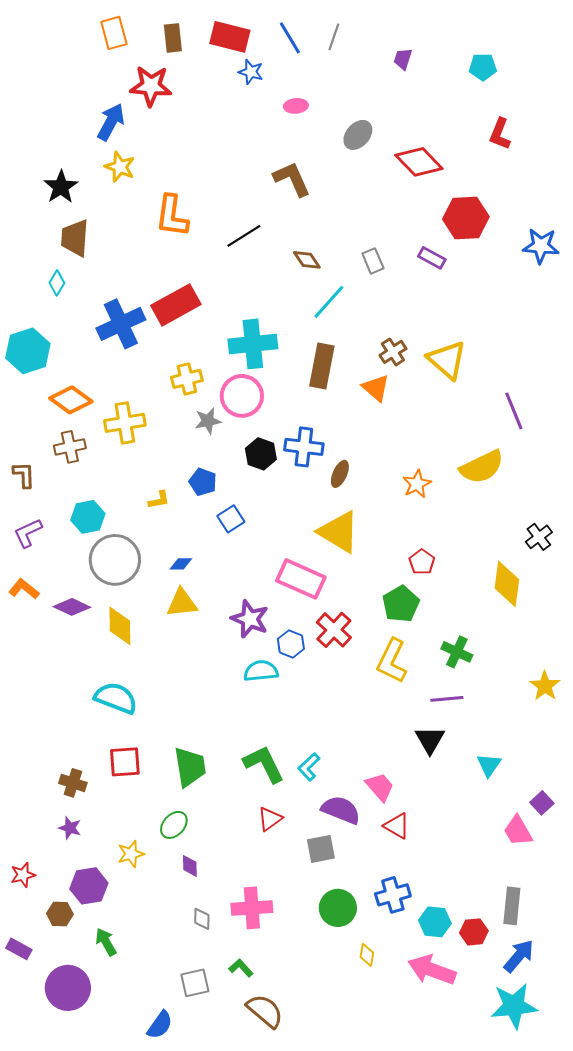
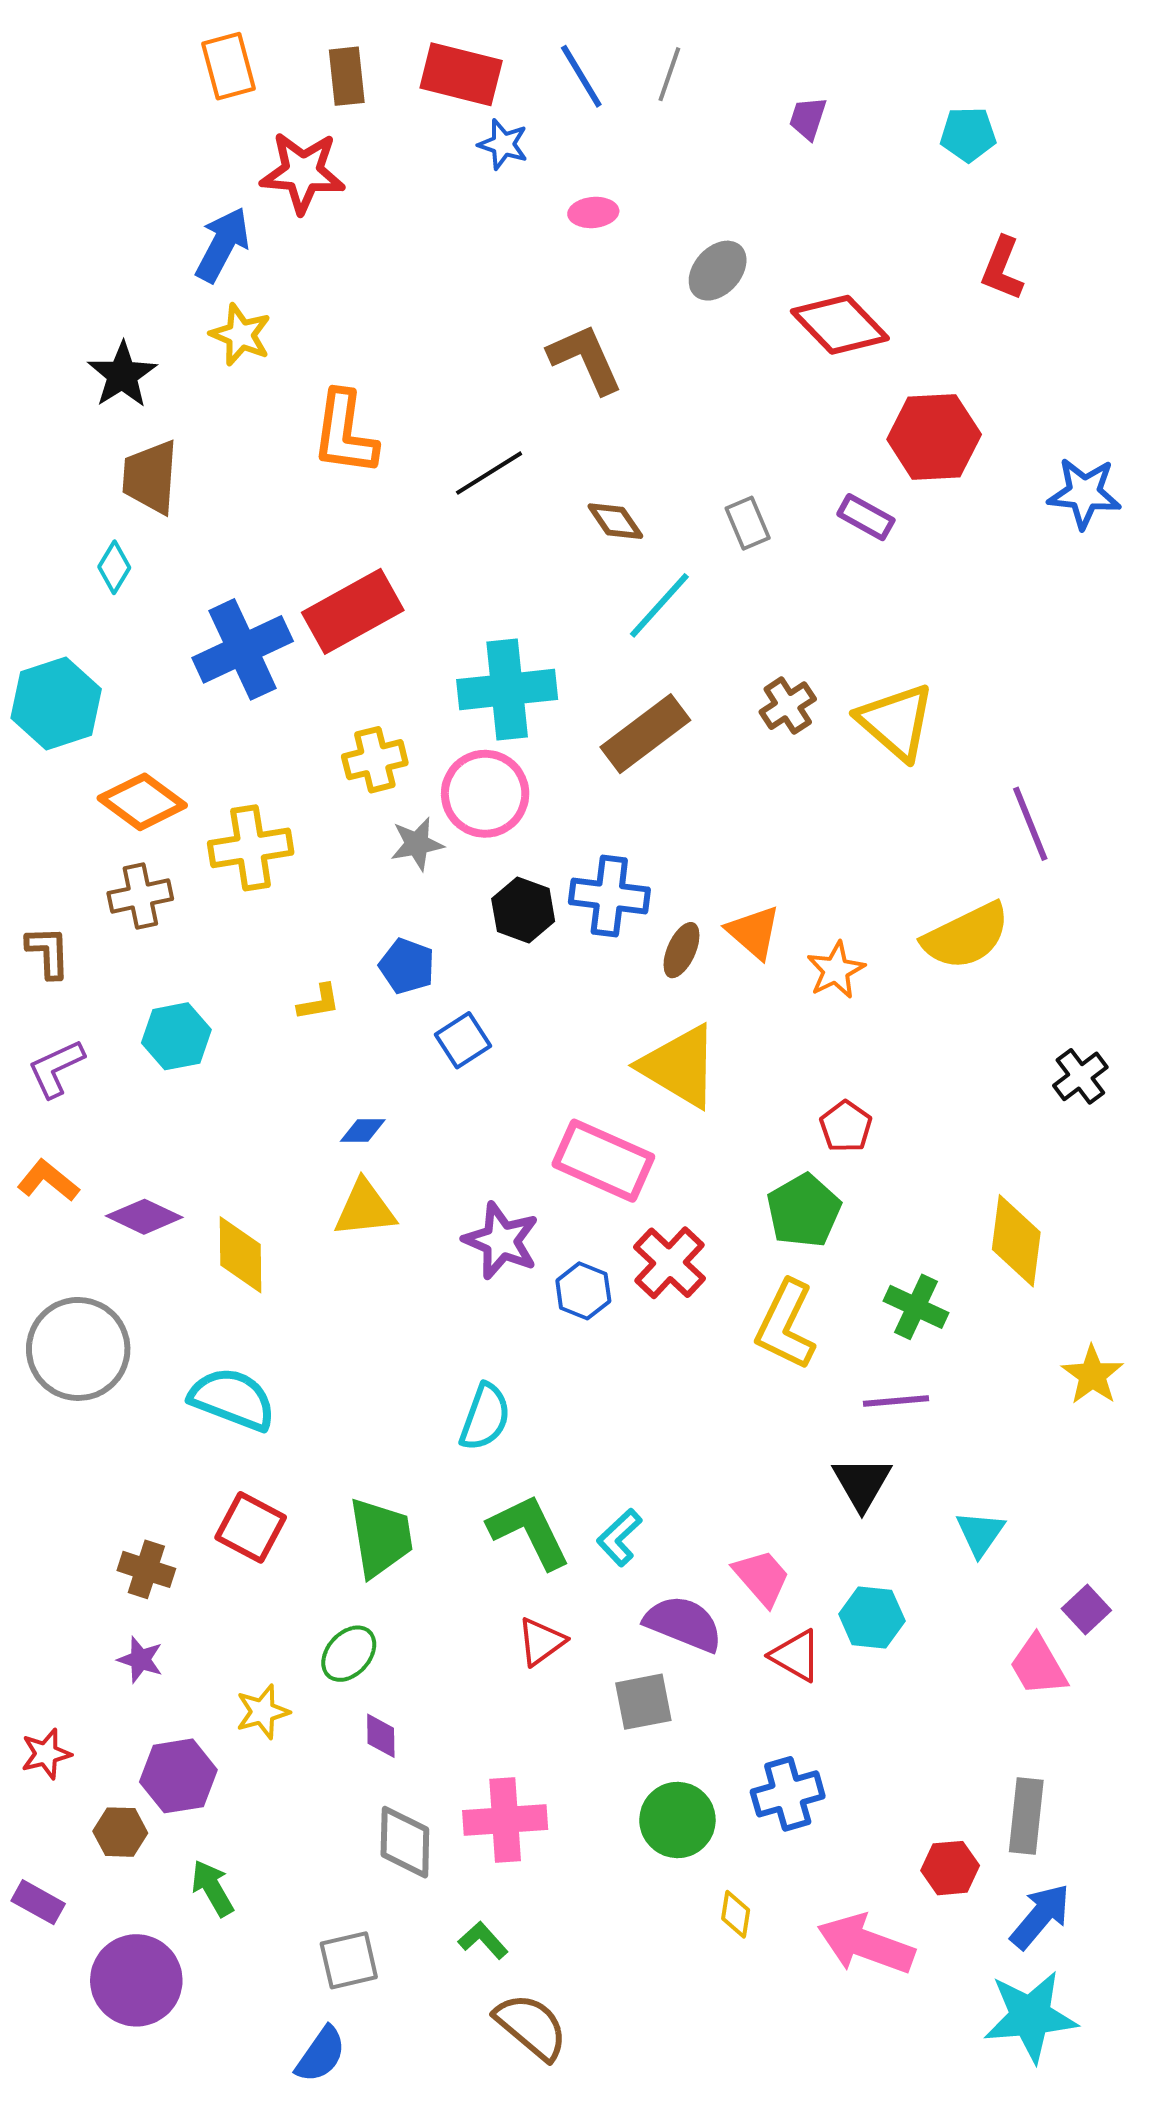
brown rectangle: (322, 366) -> (645, 734), turned 42
orange triangle: (376, 388) -> (754, 932), moved
gray circle: (115, 560) -> (78, 1349), moved
yellow diamond: (507, 584) -> (1016, 1241), moved
cyan semicircle: (261, 671) -> (485, 1417), moved, turned 116
red square: (125, 762) -> (251, 1527), turned 32
gray diamond: (202, 919) -> (405, 1842), size x1.6
cyan hexagon: (435, 922) -> (872, 1618), moved
gray square: (195, 983) -> (349, 1960), moved

